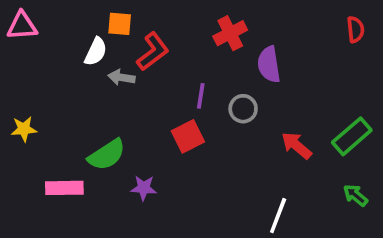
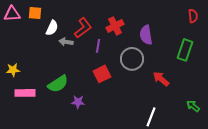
orange square: (120, 24) -> (35, 13), moved
red cross: (230, 33) -> (115, 26), moved
purple line: (201, 96) -> (98, 46), moved
gray circle: (243, 109) -> (132, 59), size x1.5
green rectangle: (352, 136) -> (185, 50), moved, turned -30
pink rectangle: (64, 188) -> (25, 93), moved

